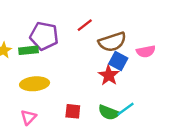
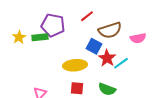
blue square: (118, 61) -> (94, 46), moved
yellow ellipse: (35, 84) -> (75, 65), moved
cyan line: (125, 109) -> (121, 63), moved

